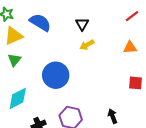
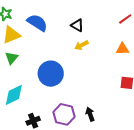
black triangle: (82, 24) -> (77, 25), turned -32
black arrow: (113, 116) -> (90, 114), moved

